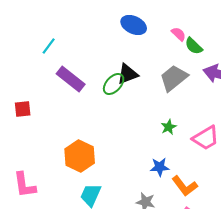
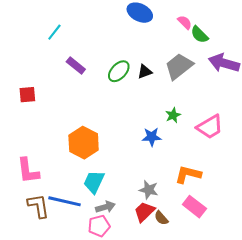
black triangle: (128, 74) -> (145, 72), moved, size x0.7
purple rectangle: (71, 79) -> (76, 65), size x0.7
blue star: (160, 167) -> (152, 137), moved
orange L-shape: (185, 186) -> (188, 174), turned 140

